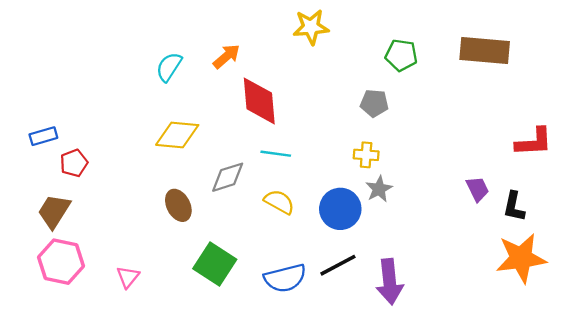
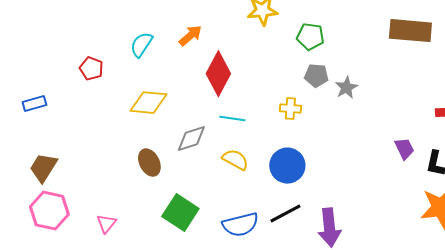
green pentagon: (401, 55) -> (310, 37), moved
red diamond: (259, 101) -> (218, 74), turned 33
yellow cross: (366, 155) -> (290, 109), moved
red pentagon: (74, 163) -> (91, 69), moved, turned -30
gray star: (379, 189) -> (346, 88), moved

